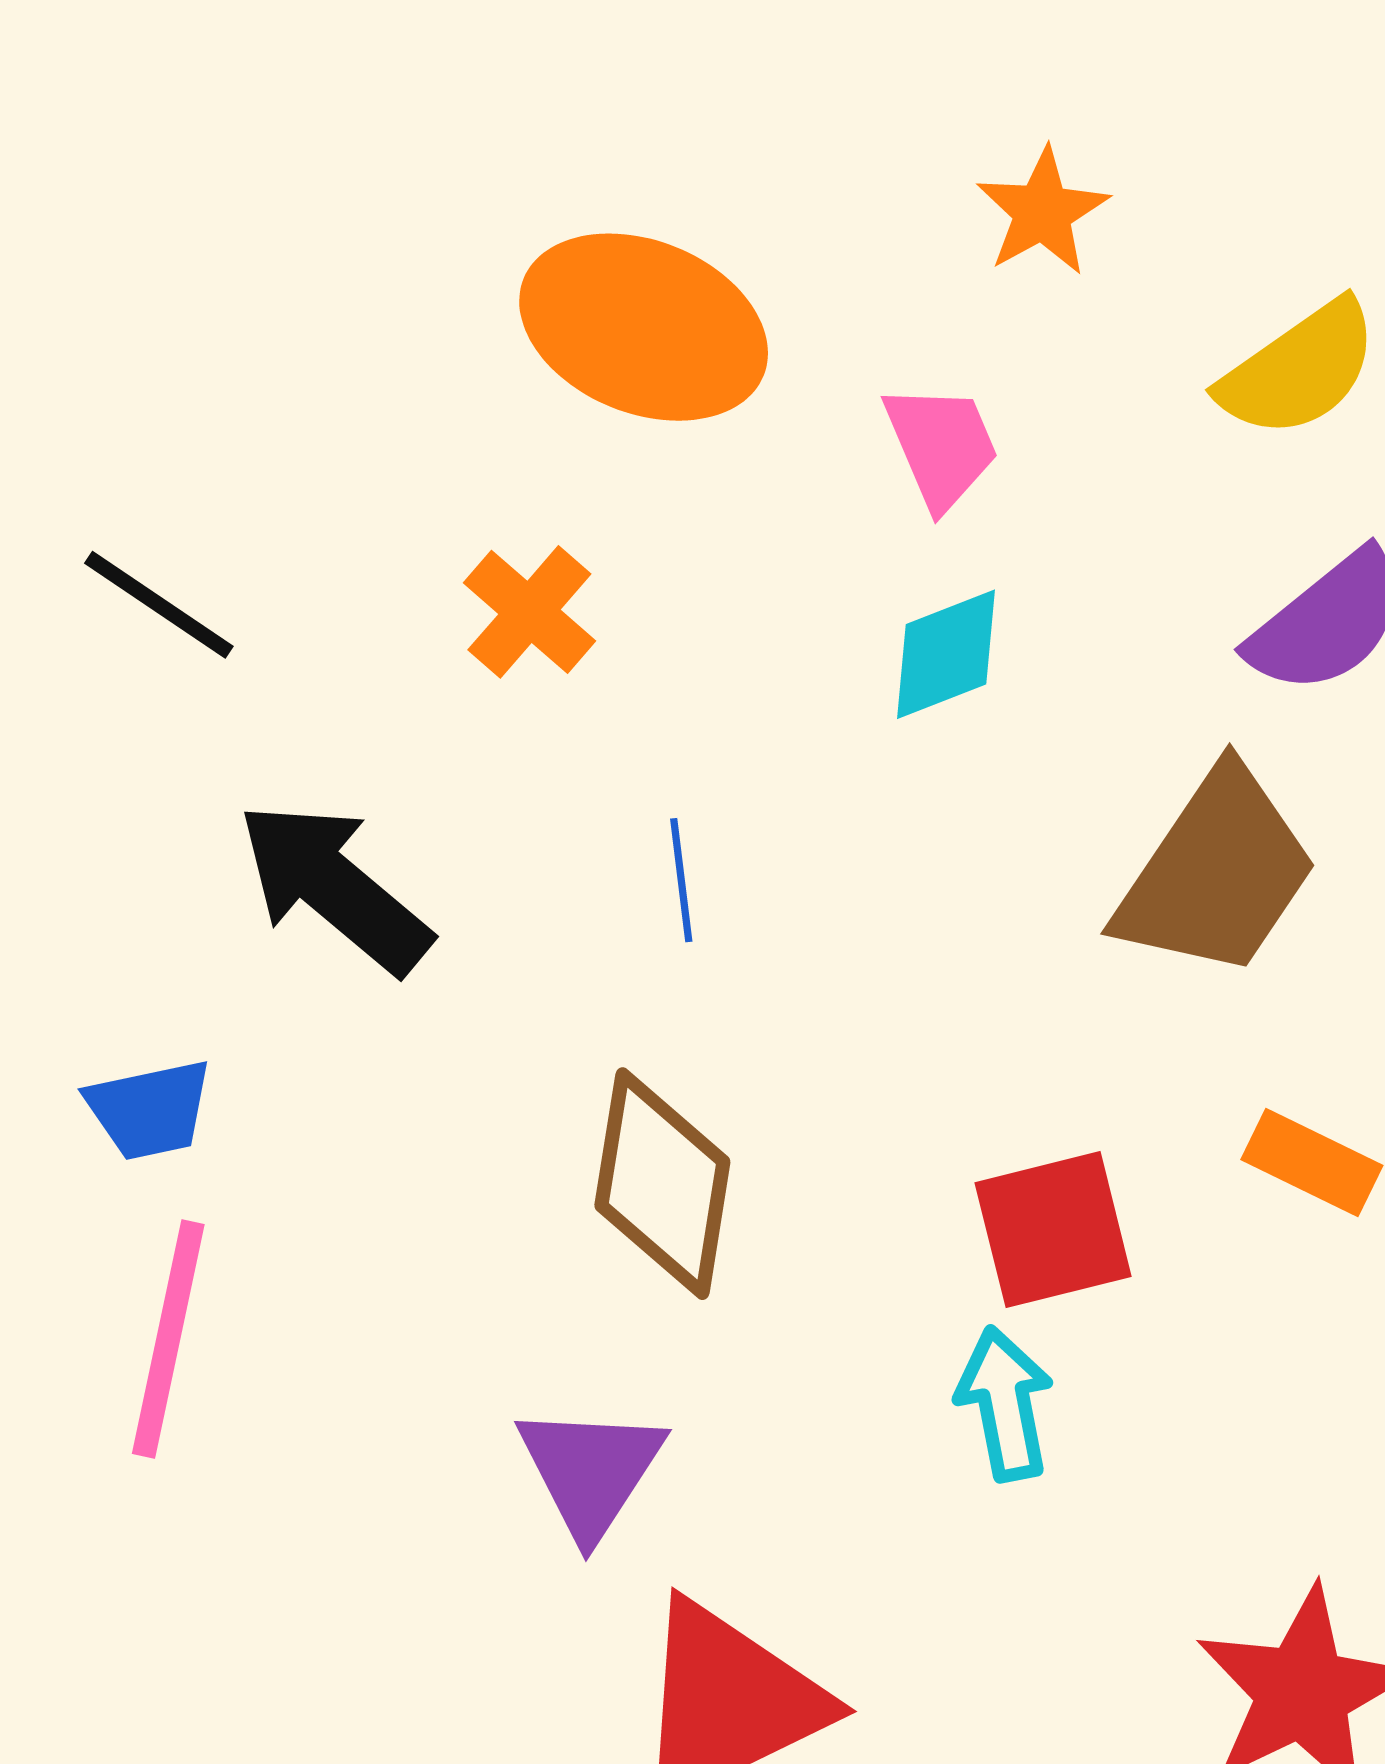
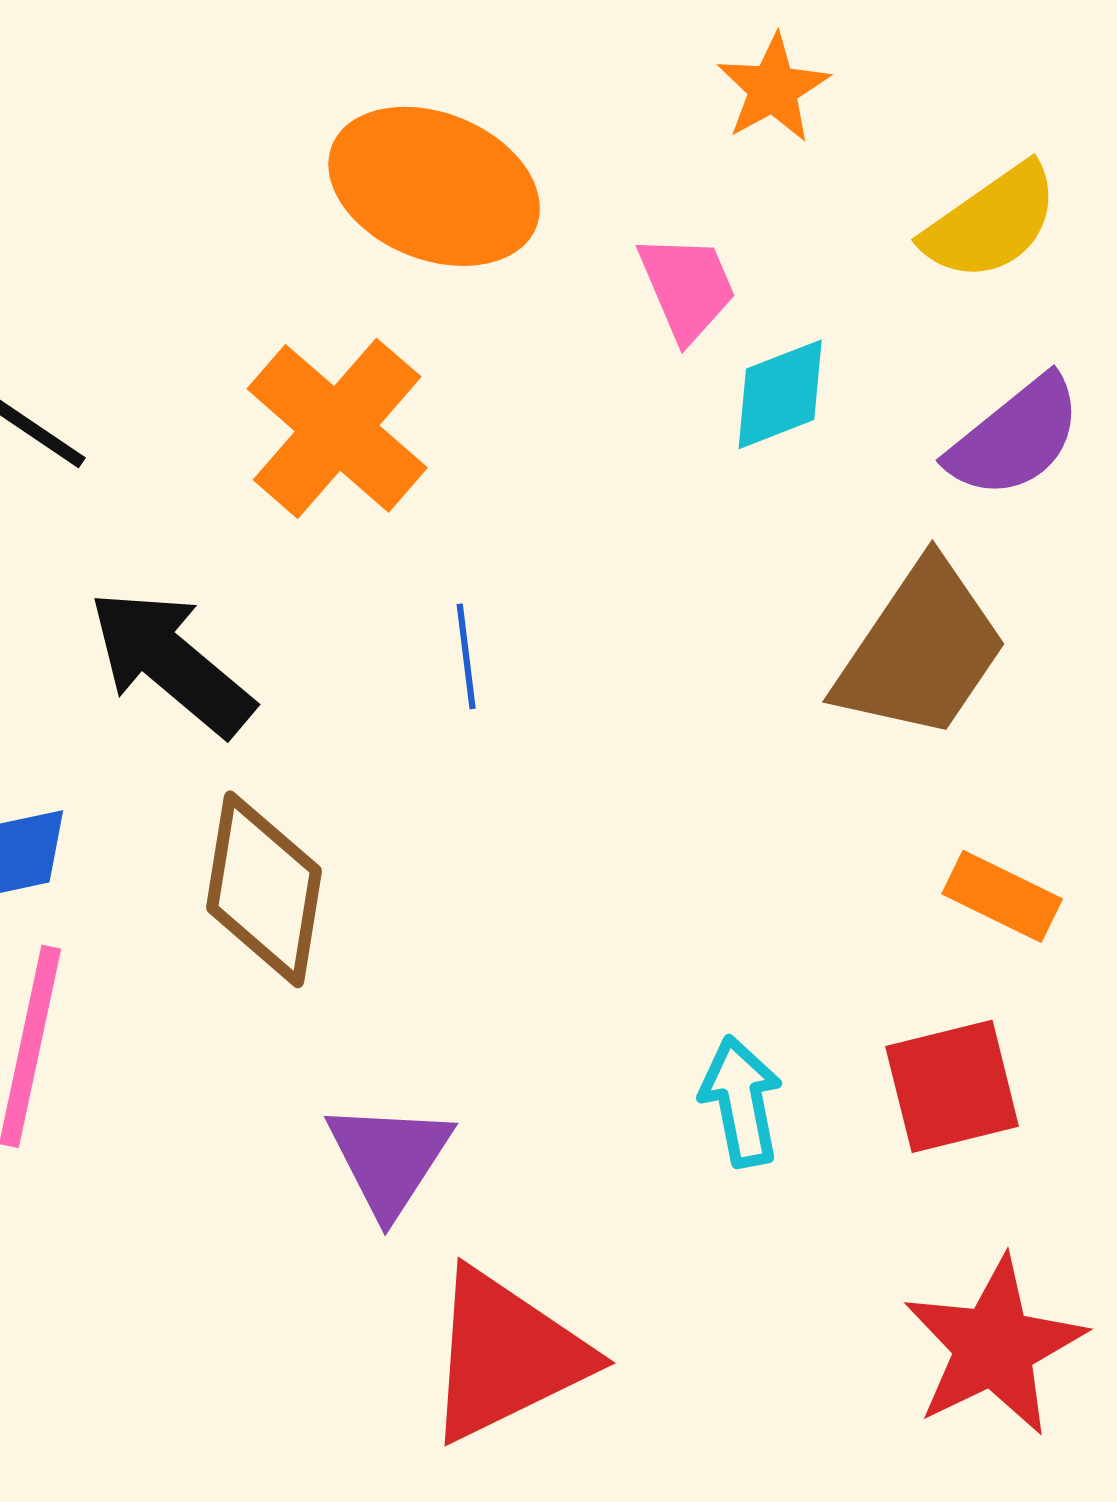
orange cross: (529, 612) -> (337, 428), size x1.6
cyan diamond: (946, 654) -> (780, 394), moved
brown diamond: (662, 1184) -> (264, 889), moved
red square: (1053, 1230) -> (952, 1086), moved

